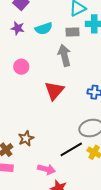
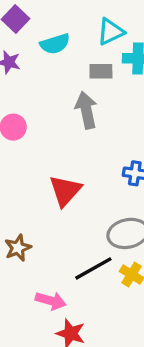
cyan semicircle: (44, 28) -> (55, 44), moved
red triangle: (54, 91) -> (65, 191), moved

